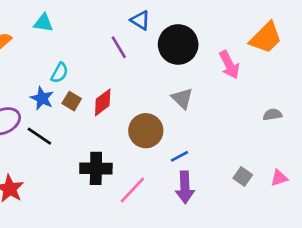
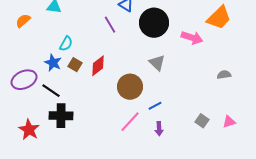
pink arrow: (229, 65) -> (192, 38), turned -45
black cross: (96, 168) -> (61, 116), moved
purple arrow: (185, 187) -> (159, 129), size x0.6
pink line: (132, 190) -> (130, 122), moved

